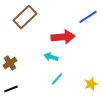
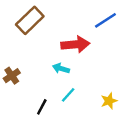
black line: (11, 89) -> (42, 107), moved, turned -40

